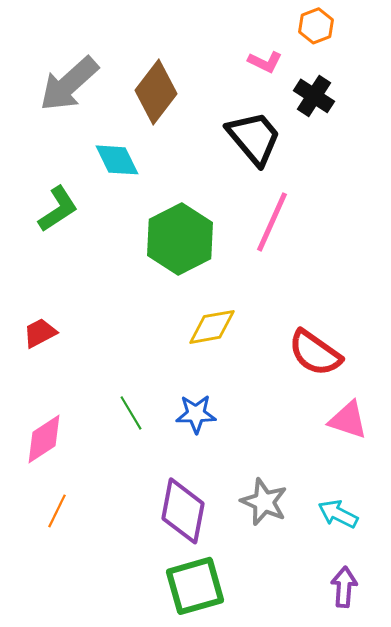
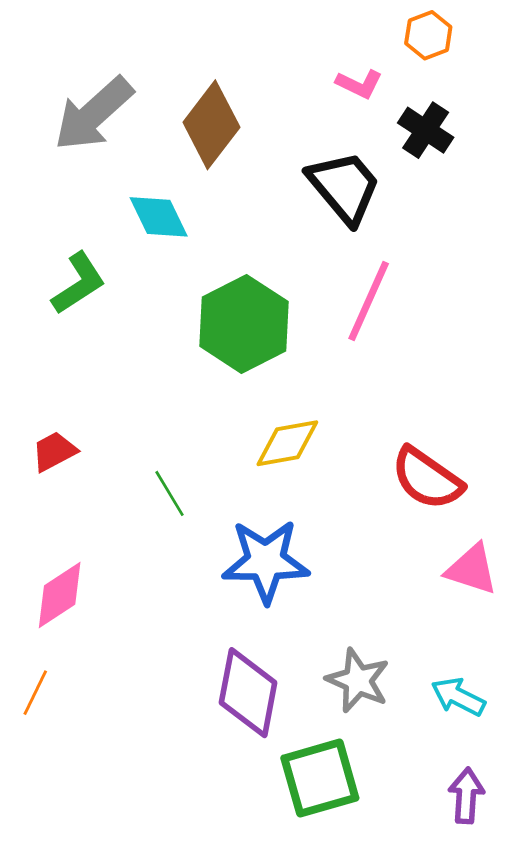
green line: (131, 413) -> (169, 493), moved
blue star: (196, 414) -> (266, 561), size x1.6
orange line: (57, 511) -> (35, 693), moved
green square: (195, 586) -> (320, 778), moved

